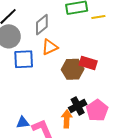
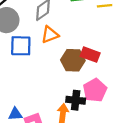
black cross: (78, 106) -> (76, 100), turned 30
pink pentagon: (97, 110) -> (95, 90), moved

